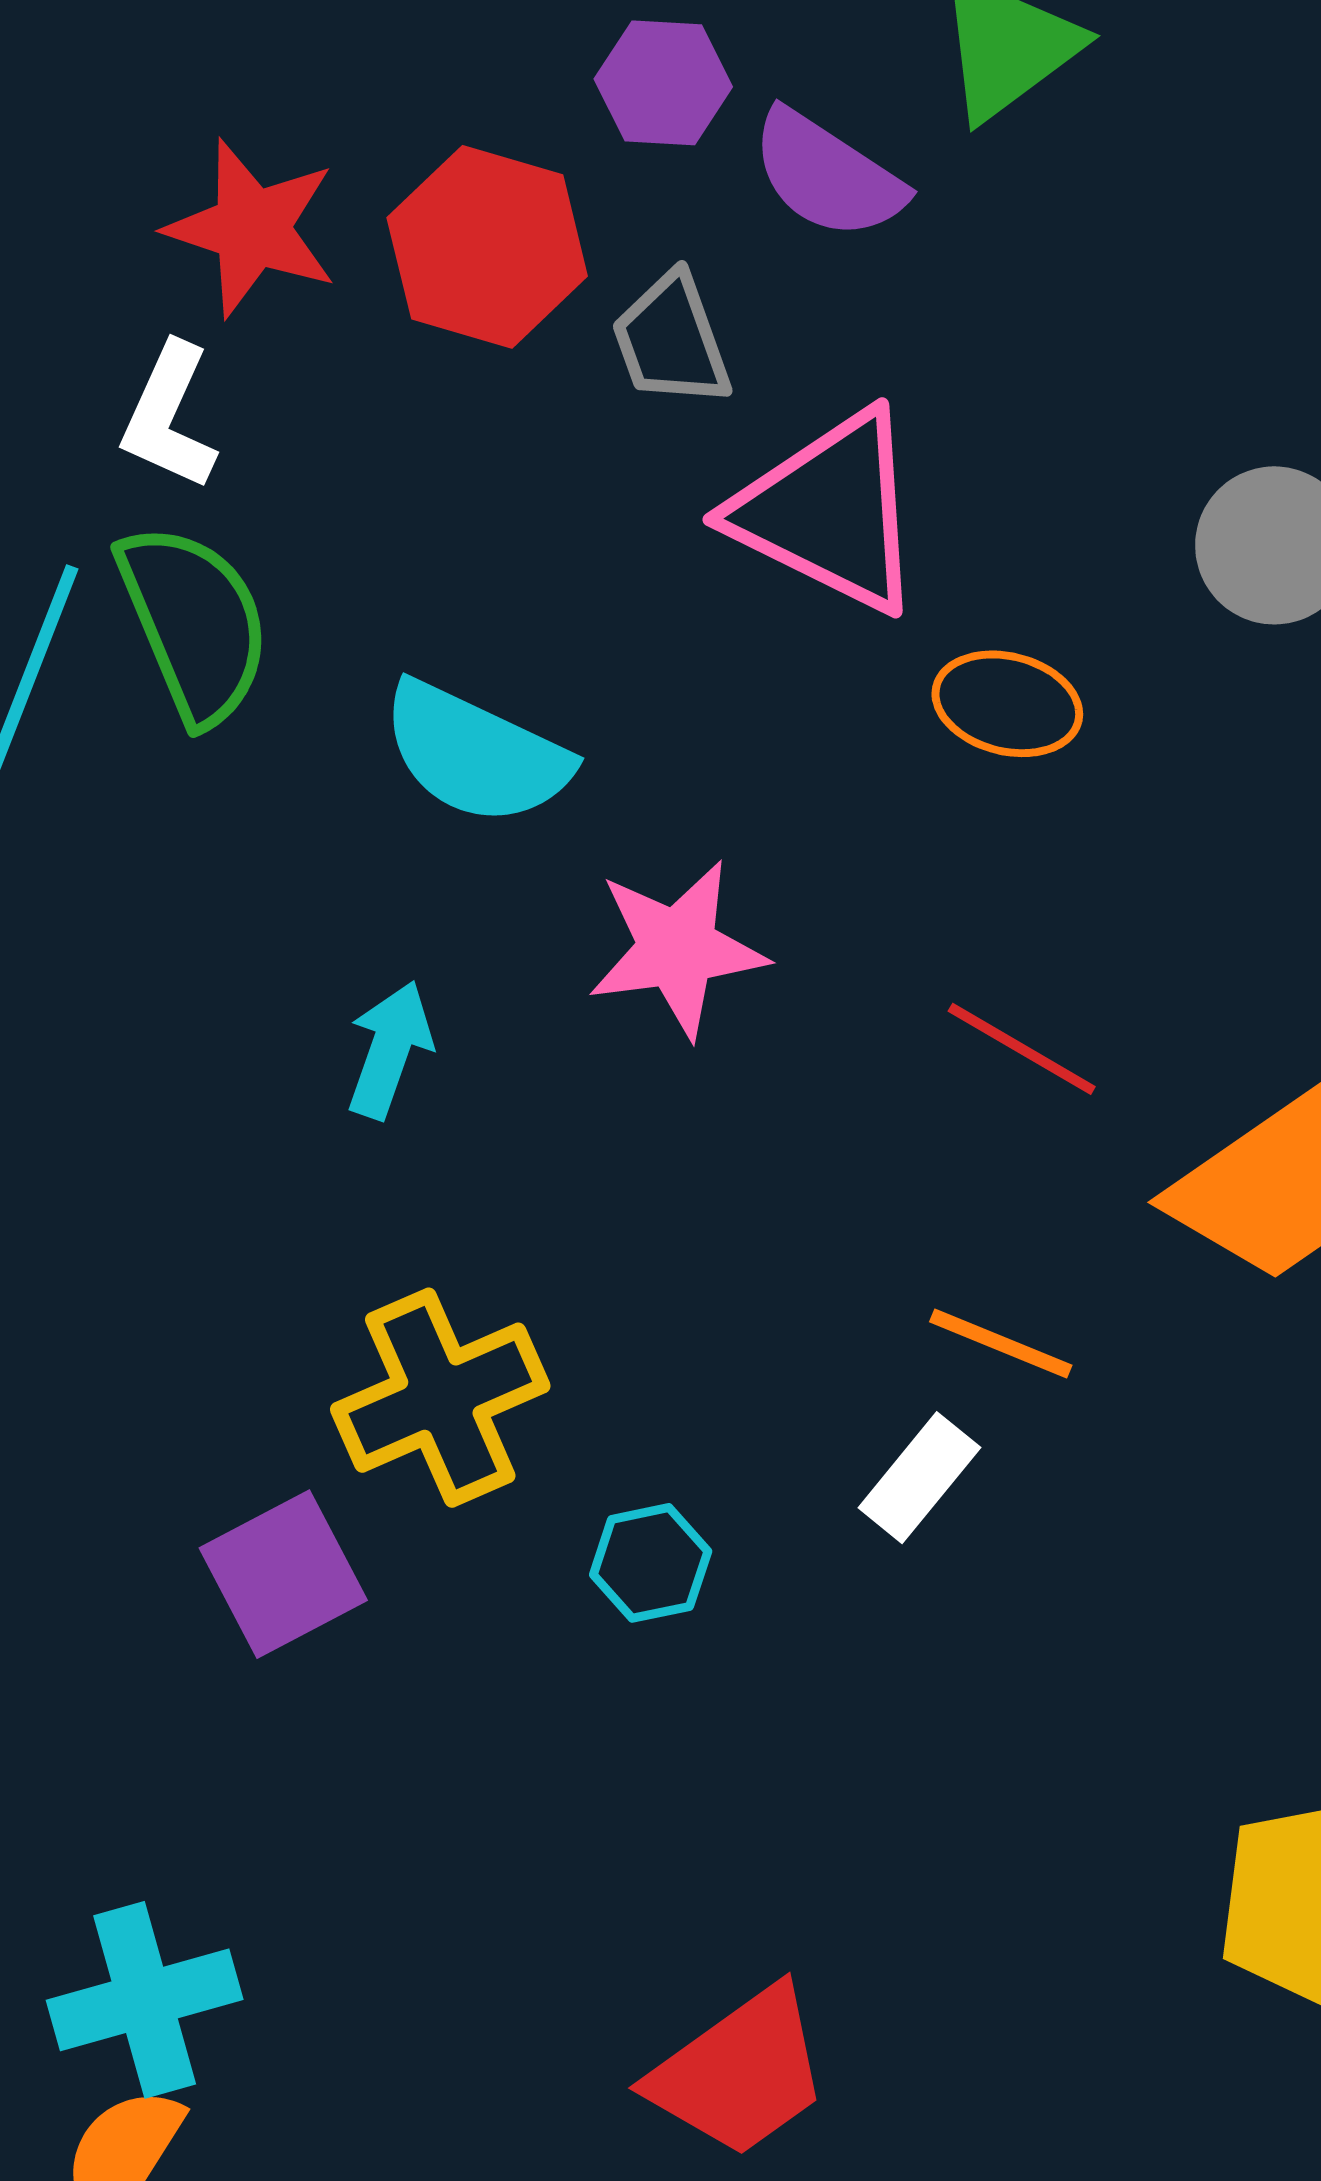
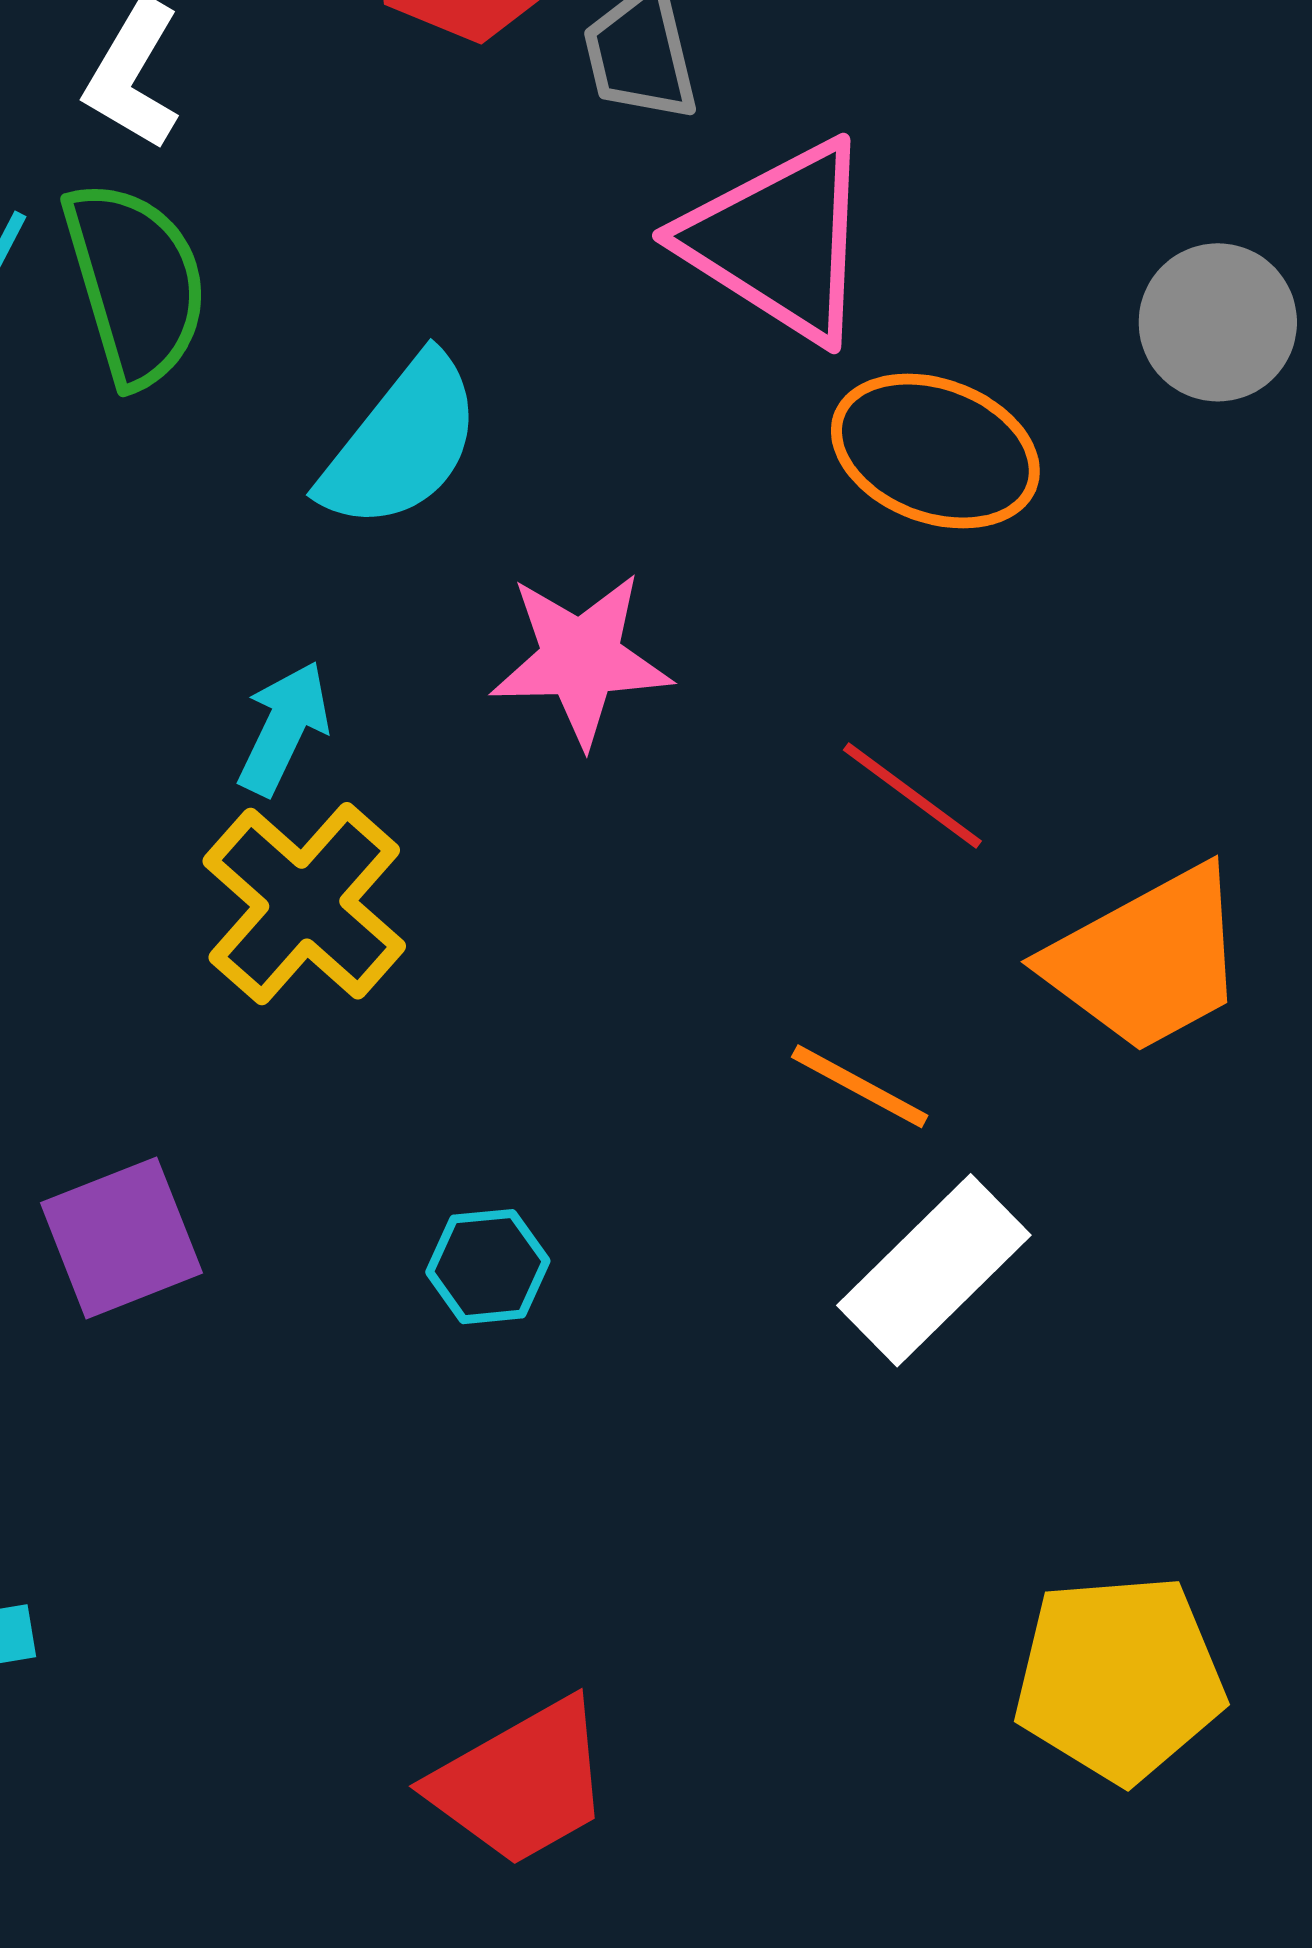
orange ellipse: (1007, 704) -> (935, 451), size x1.4
cyan semicircle: (476, 754) -> (401, 443), turned -83
yellow cross: (440, 1398) -> (304, 904), moved, turned -31
white rectangle: (919, 1478) -> (934, 1270), moved, size x1.5

